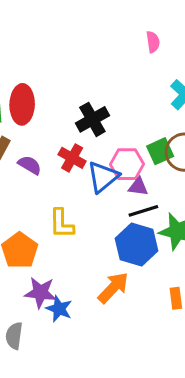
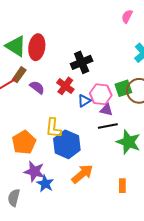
pink semicircle: (153, 42) -> (127, 16), turned -152
blue triangle: (103, 177) -> (84, 101), size x0.6
blue hexagon: (137, 245) -> (67, 144), moved

